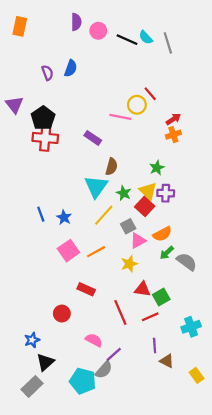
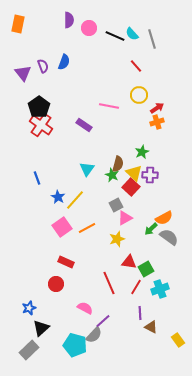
red line: (150, 94) -> (136, 66), moved
purple triangle: (14, 105) -> (23, 73), moved
yellow circle: (137, 105) -> (139, 95), moved
red cross: (45, 138) -> (41, 125), turned 30
brown semicircle: (112, 167) -> (118, 164), moved
cyan triangle: (96, 187) -> (87, 169), size x0.7
blue line: (41, 214) -> (37, 178), moved
yellow line: (104, 215) -> (75, 200), moved
orange semicircle: (162, 234) -> (164, 218), moved
red rectangle: (86, 289) -> (66, 262), moved
red line: (150, 317) -> (136, 287), turned -35
cyan cross: (191, 327) -> (160, 289), moved

